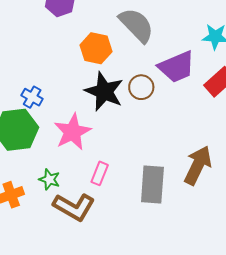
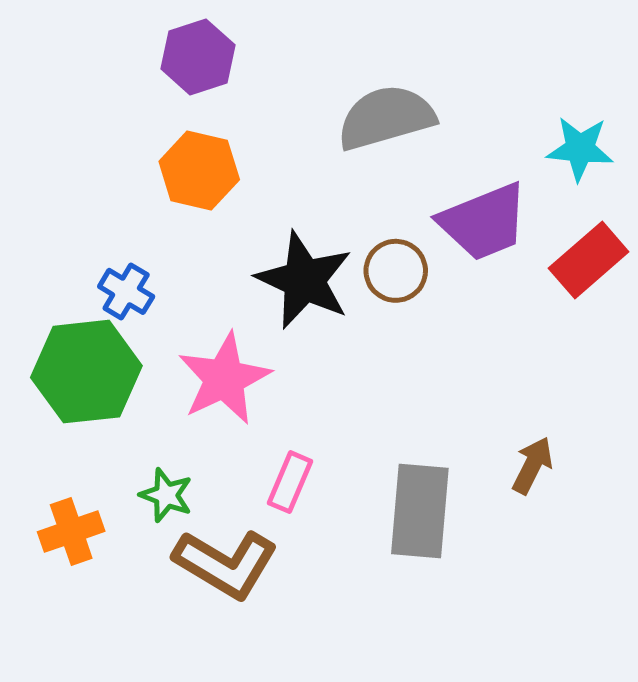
gray semicircle: (136, 25) -> (386, 117), turned -63
orange hexagon: (96, 48) -> (199, 171), moved
brown arrow: (198, 165) -> (532, 465), size x0.6

